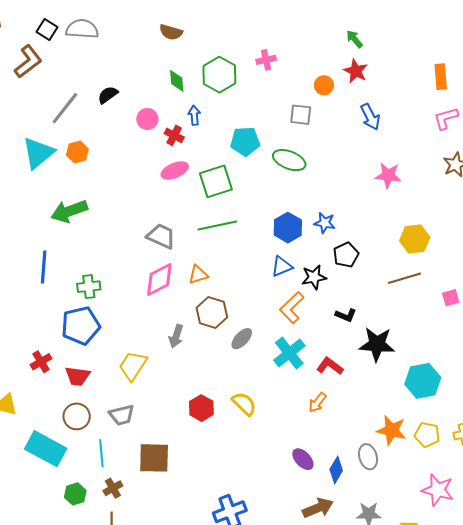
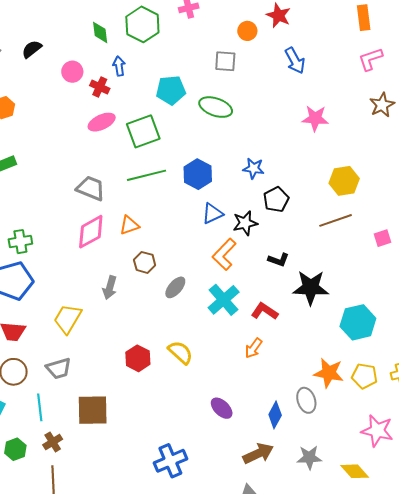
blue hexagon: (288, 228) -> (198, 174), moved
brown hexagon: (212, 312) -> (145, 262), size x0.7
purple ellipse: (303, 459) -> (222, 408), moved

